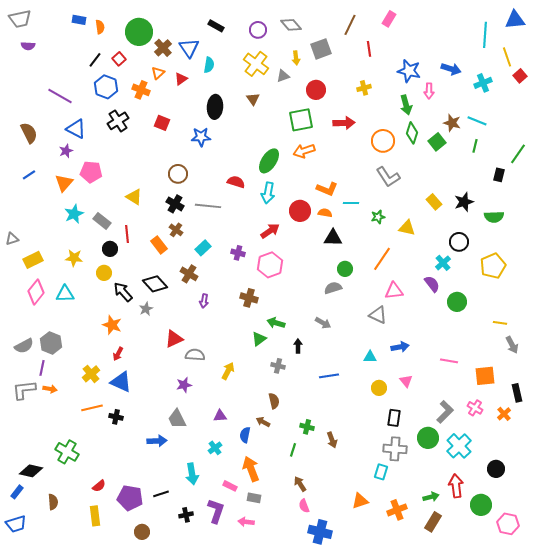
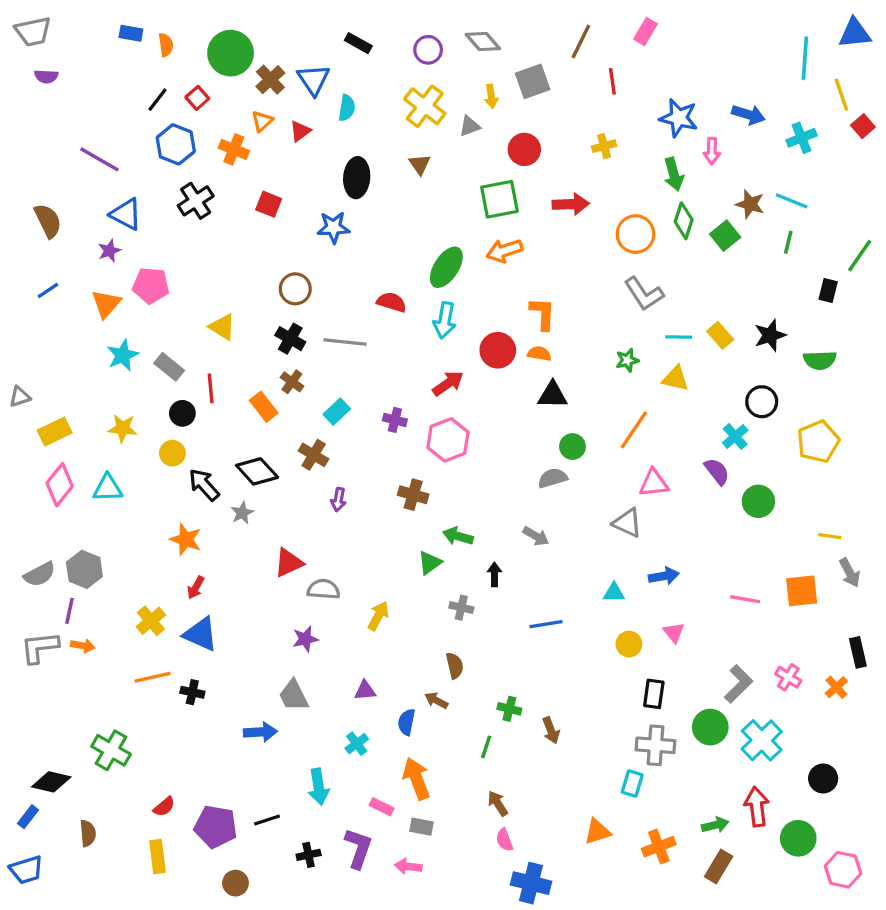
orange L-shape: (327, 189) -> (543, 314), turned -110
cyan line: (351, 203) -> (679, 337), moved
orange square: (485, 376) -> (802, 591), moved

